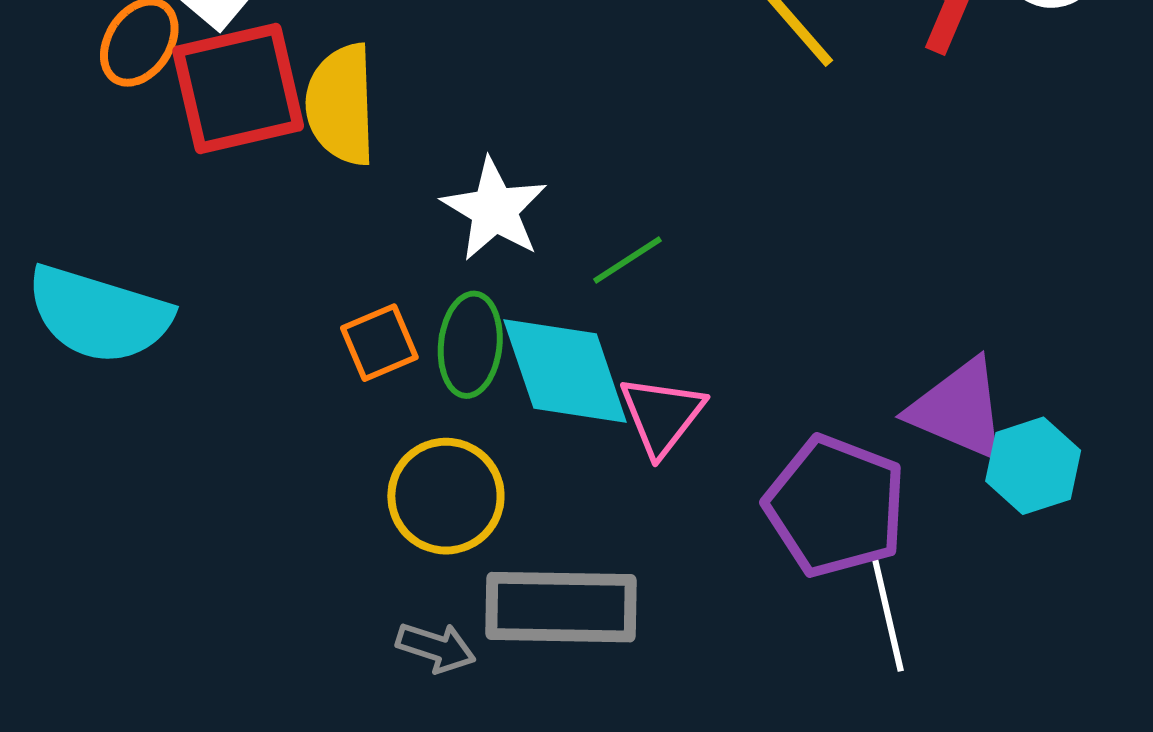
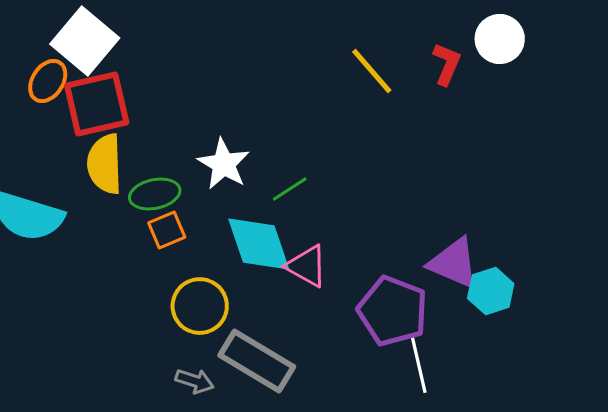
yellow semicircle: (341, 105) -> (105, 164), moved
green ellipse: (470, 345) -> (155, 194), moved, turned 72
pink triangle: (662, 415) -> (307, 266), turned -39
gray rectangle: (561, 607) -> (257, 361), turned 30

